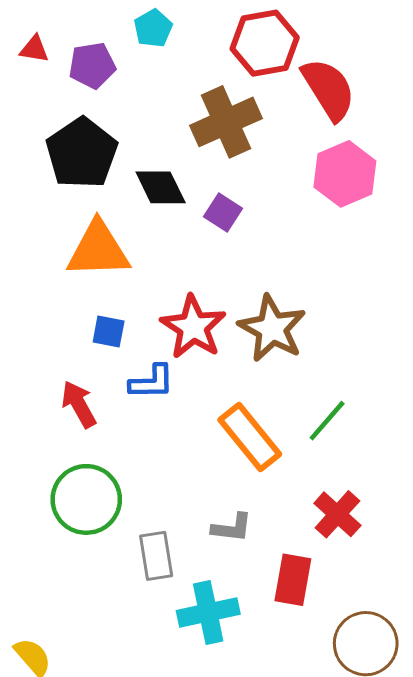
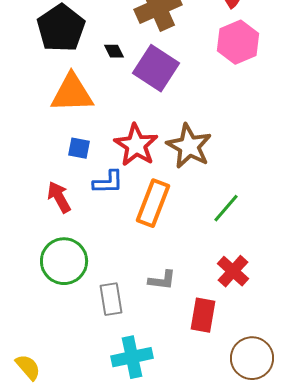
black diamond: (161, 187) -> (114, 51), size x0.6
purple square: (223, 213) -> (156, 68), size x1.8
orange rectangle: (250, 437) -> (153, 203), moved, turned 60
cyan cross: (208, 612) -> (132, 357), moved

